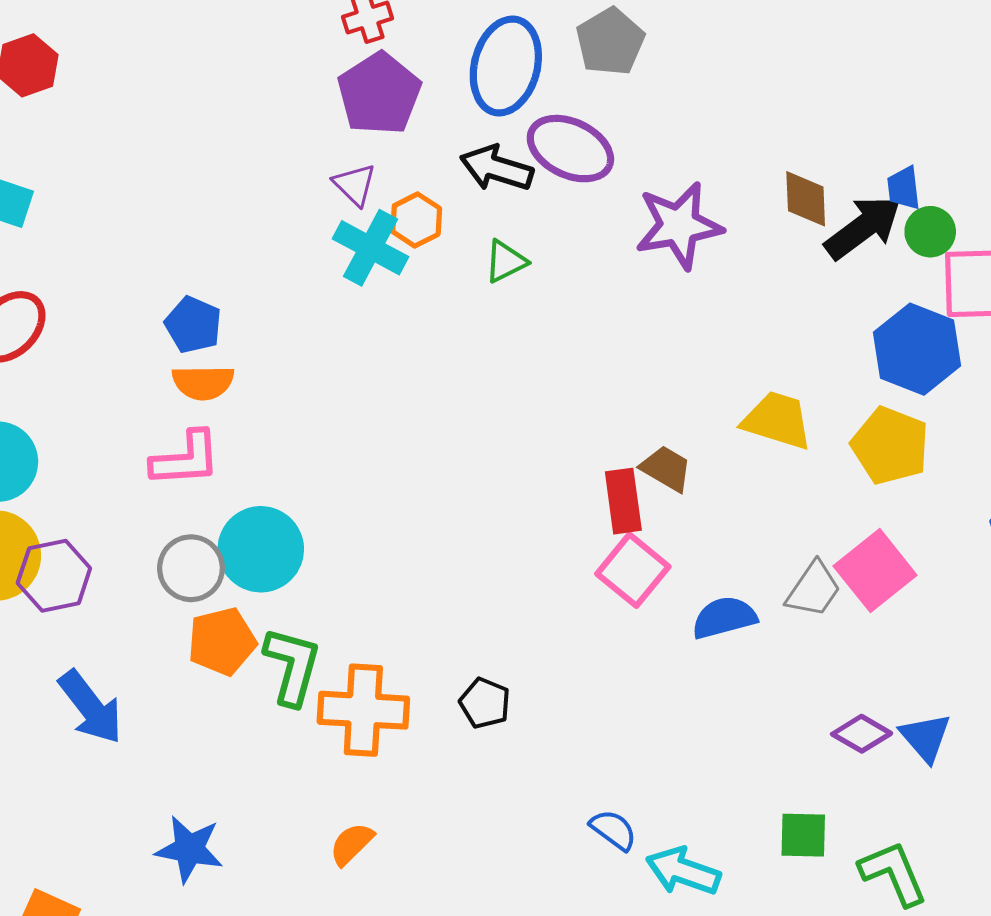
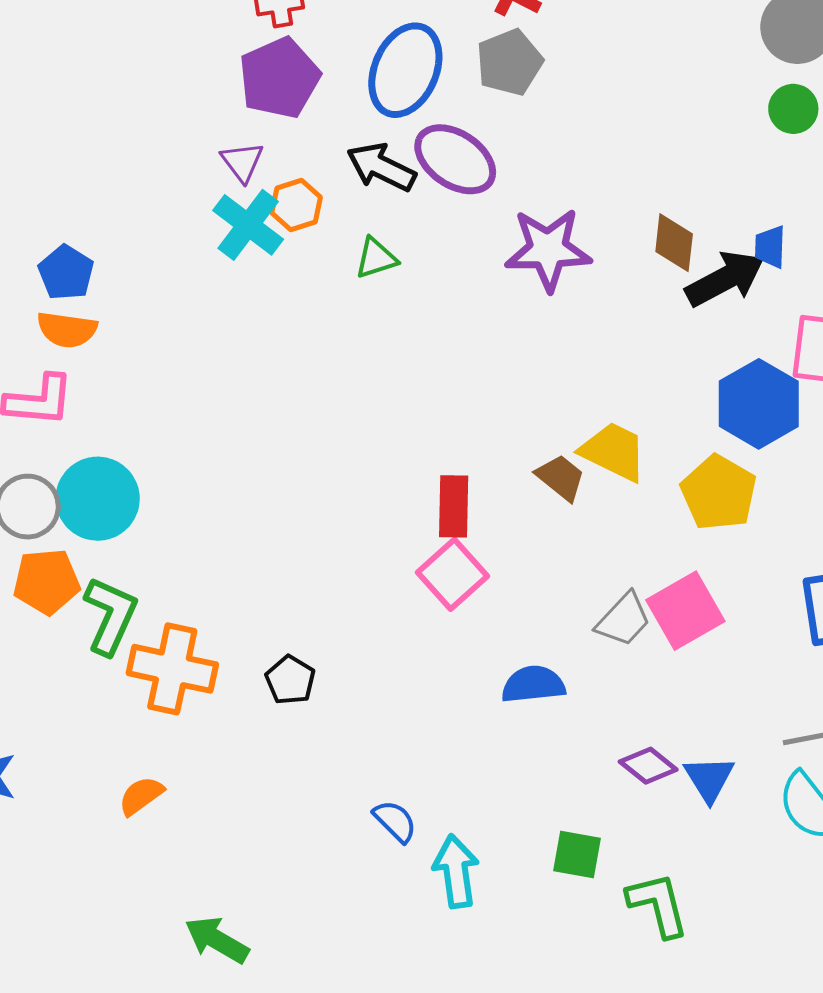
green circle: (930, 232) -> (793, 109), moved
brown trapezoid: (666, 469) -> (561, 477), moved
blue semicircle: (724, 618) -> (533, 684), moved
cyan arrow: (683, 871) -> (456, 871), turned 54

